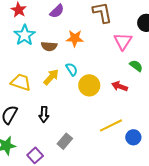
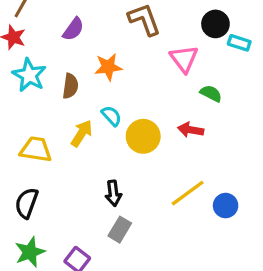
brown semicircle: (49, 46) -> (70, 86), turned -77
black arrow: (44, 114) -> (113, 193), moved

